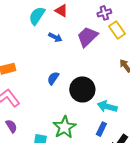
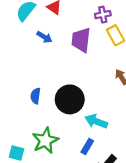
purple trapezoid: (87, 37) -> (81, 40), turned -45
blue semicircle: (53, 78) -> (36, 96), moved, turned -32

